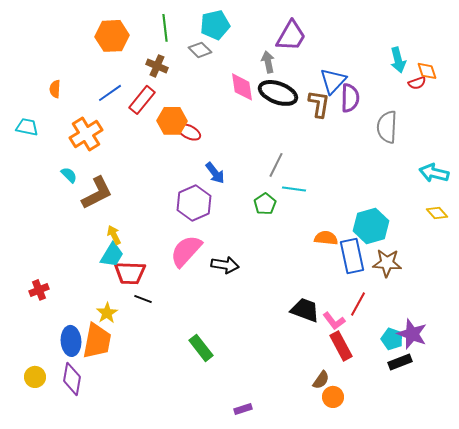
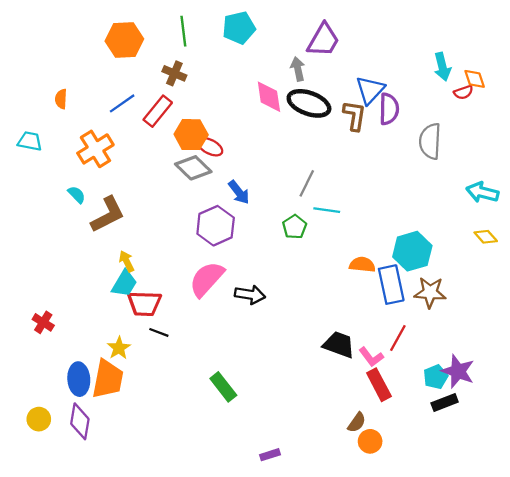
gray diamond: (200, 50) -> (193, 168), moved, size x1.4
red cross: (39, 290) -> (43, 322), turned -36
cyan pentagon: (392, 339) -> (436, 377), turned 30

